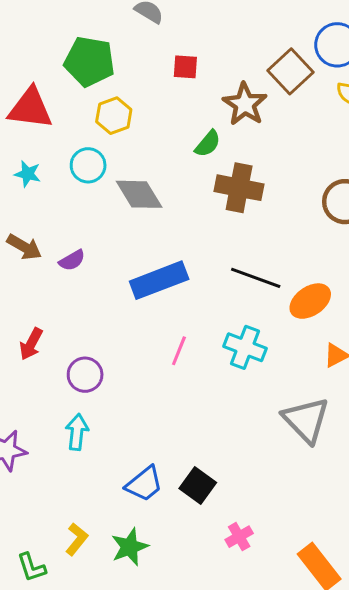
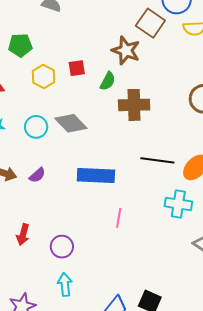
green pentagon: (89, 61) -> (20, 45), size x0.7
red square: (185, 67) -> (77, 68), moved
cyan circle: (88, 165) -> (36, 127), moved
blue rectangle: (159, 280) -> (96, 176), turned 36
cyan cross: (245, 347) -> (178, 204), moved

